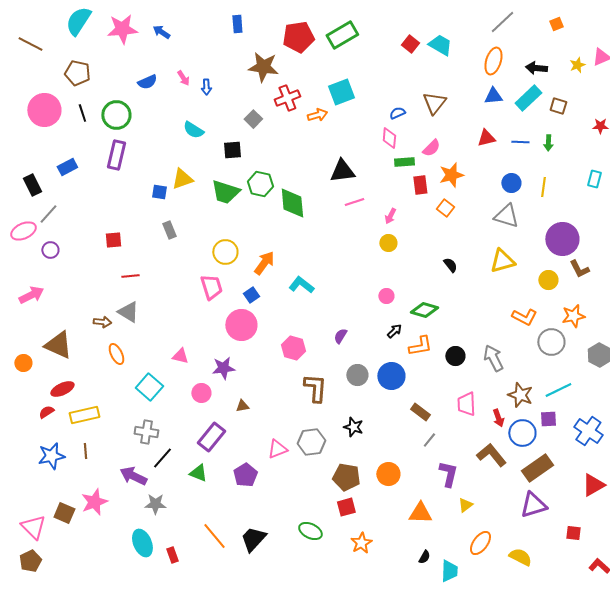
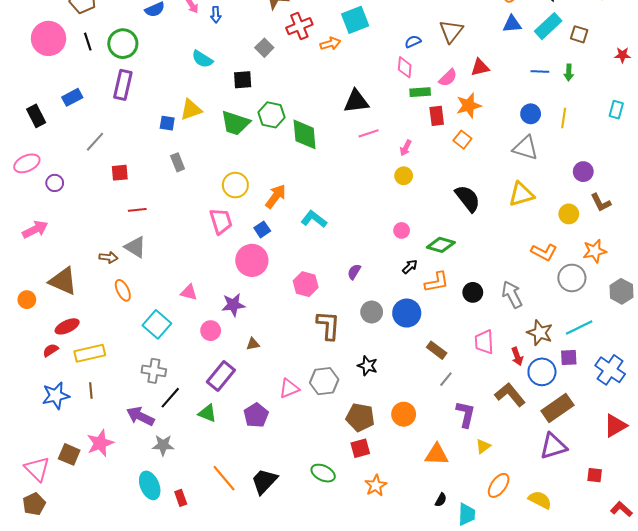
red triangle: (486, 138) -> (480, 67), moved
gray line: (48, 214) -> (95, 142), moved
purple circle: (562, 239) -> (583, 172), size x0.6
black semicircle: (450, 265) -> (468, 198), size x1.8

